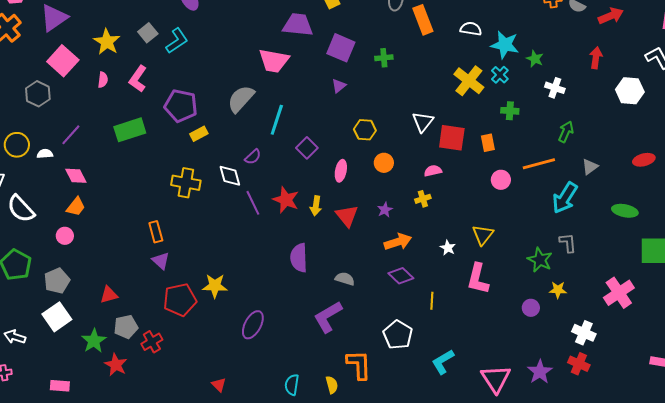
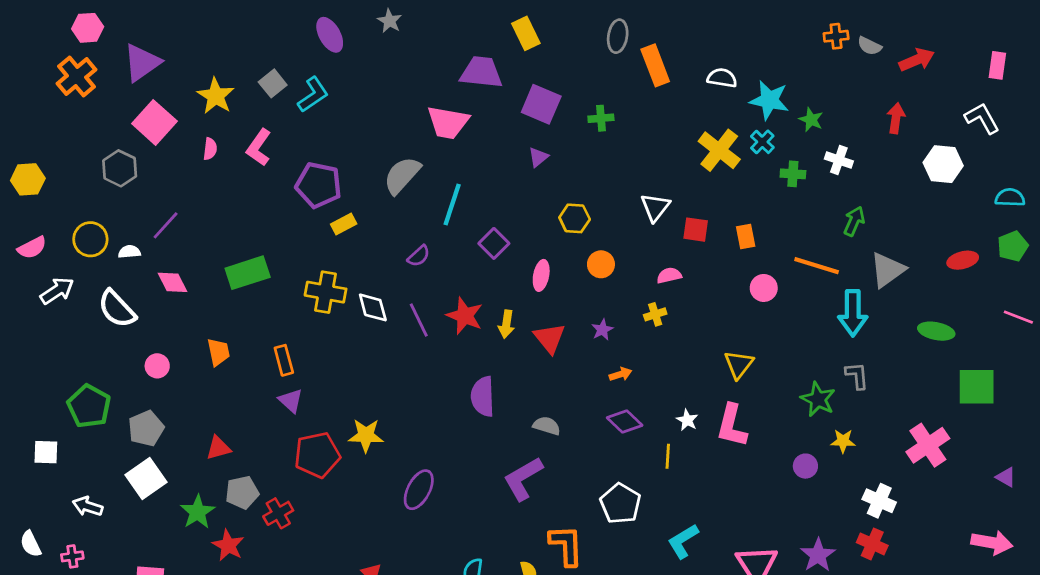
green cross: (510, 111) -> (793, 174), moved
green rectangle: (130, 130) -> (248, 273), moved
red square: (452, 138) -> (696, 230), size x0.7
orange line: (539, 164) -> (817, 266), turned 32
gray triangle: (590, 167) -> (888, 270), size x1.6
white diamond: (230, 176) -> (373, 307), moved
cyan arrow: (565, 198) -> (853, 313), turned -32
orange trapezoid: (76, 207) -> (218, 352), moved, turned -50
white semicircle: (21, 209) -> (117, 309), moved
orange arrow: (398, 242) -> (620, 374), size x0.6
white star: (448, 248) -> (687, 420), moved

